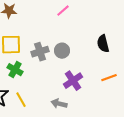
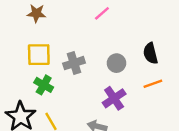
gray circle: (62, 51) -> (116, 63), moved
orange line: (109, 78) -> (153, 84), moved

